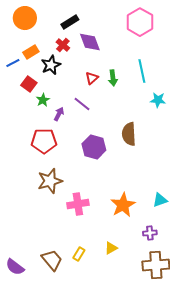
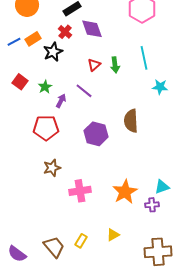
blue line: (13, 63) -> (14, 42), moved
red square: (29, 84) -> (20, 82), moved
brown star: (50, 181) -> (52, 168), size x0.7
purple cross: (150, 233) -> (152, 205), moved

